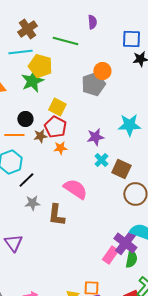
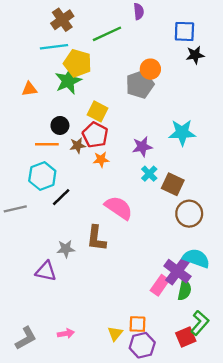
green line: (65, 41) -> (107, 34), turned -40
gray star: (32, 203) -> (66, 249), moved
purple triangle: (13, 243) -> (46, 271), turned -42

